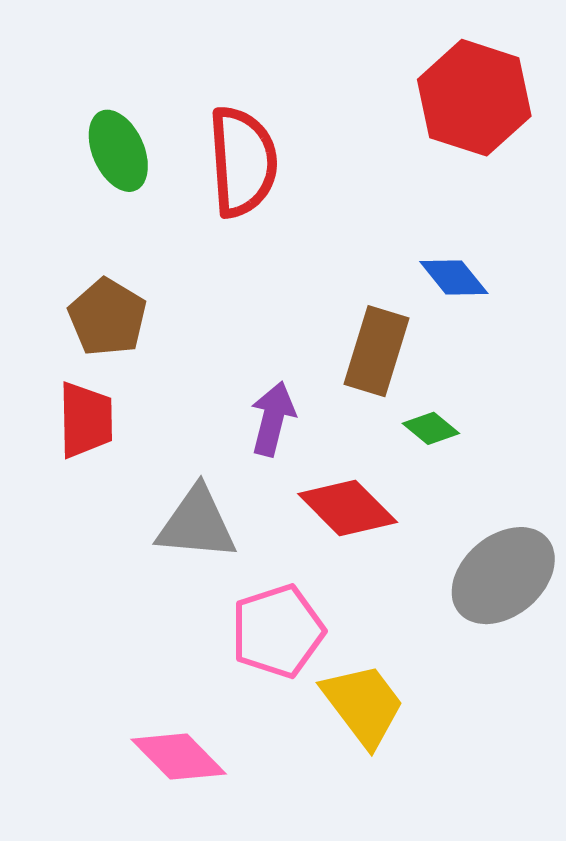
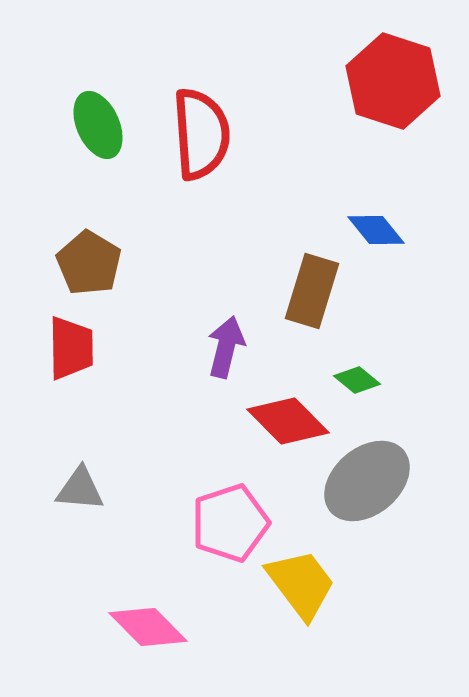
green diamond: (431, 428) -> (357, 380), moved
gray triangle: (197, 524) -> (80, 489), moved, size x0.7
gray ellipse: (503, 576) -> (367, 481), moved

